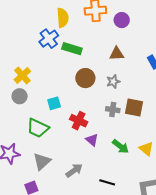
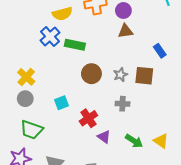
yellow semicircle: (63, 18) -> (62, 14), turned 84
brown triangle: (117, 54) -> (126, 31), moved
brown square: (134, 107) -> (144, 76), moved
red cross: (79, 121) -> (88, 118), turned 36
green trapezoid: (38, 128) -> (31, 130), moved

